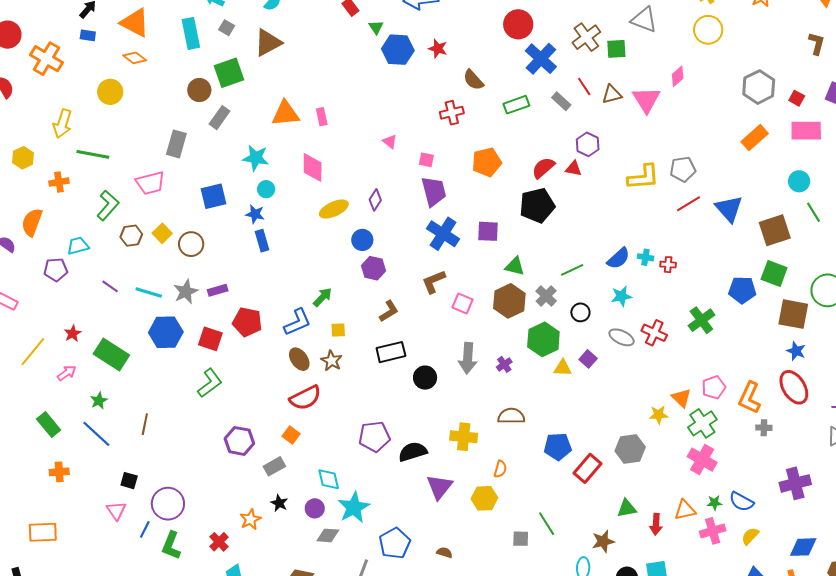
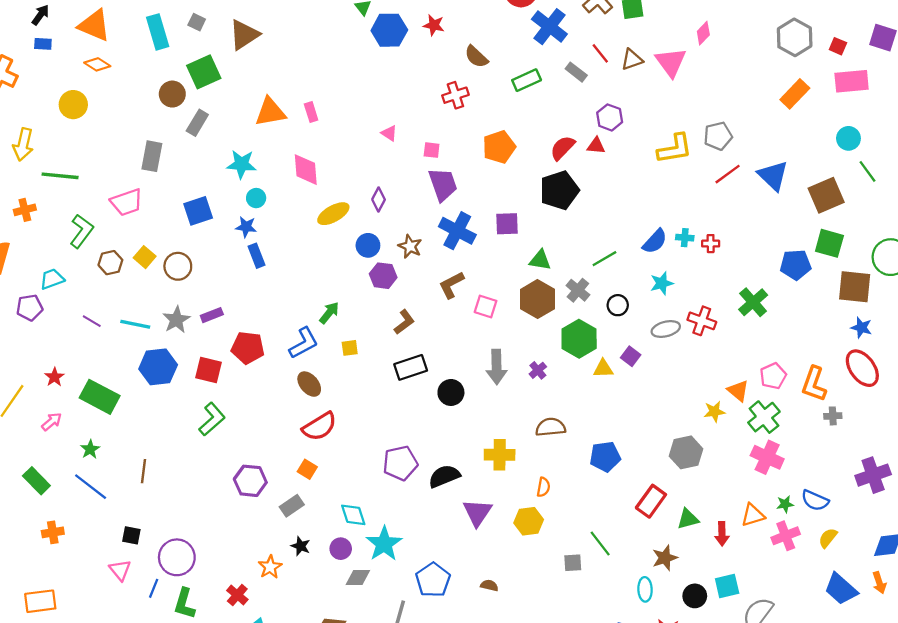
gray ellipse: (622, 337) -> (666, 329), turned -35
brown star: (331, 361) -> (410, 246), moved
red rectangle: (587, 468) -> (651, 501), moved

